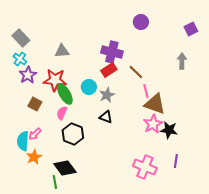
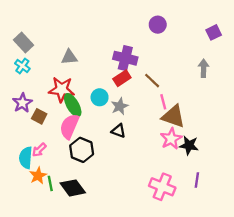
purple star: (28, 75) -> (22, 103), moved
pink semicircle: (62, 113) -> (69, 126), size x1.6
green line: (55, 182) -> (50, 183), moved

